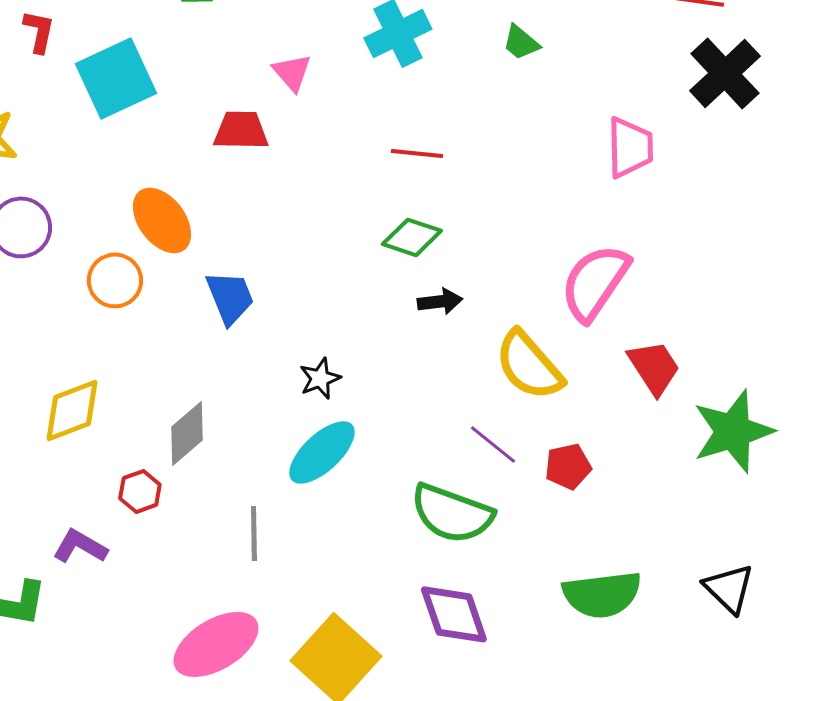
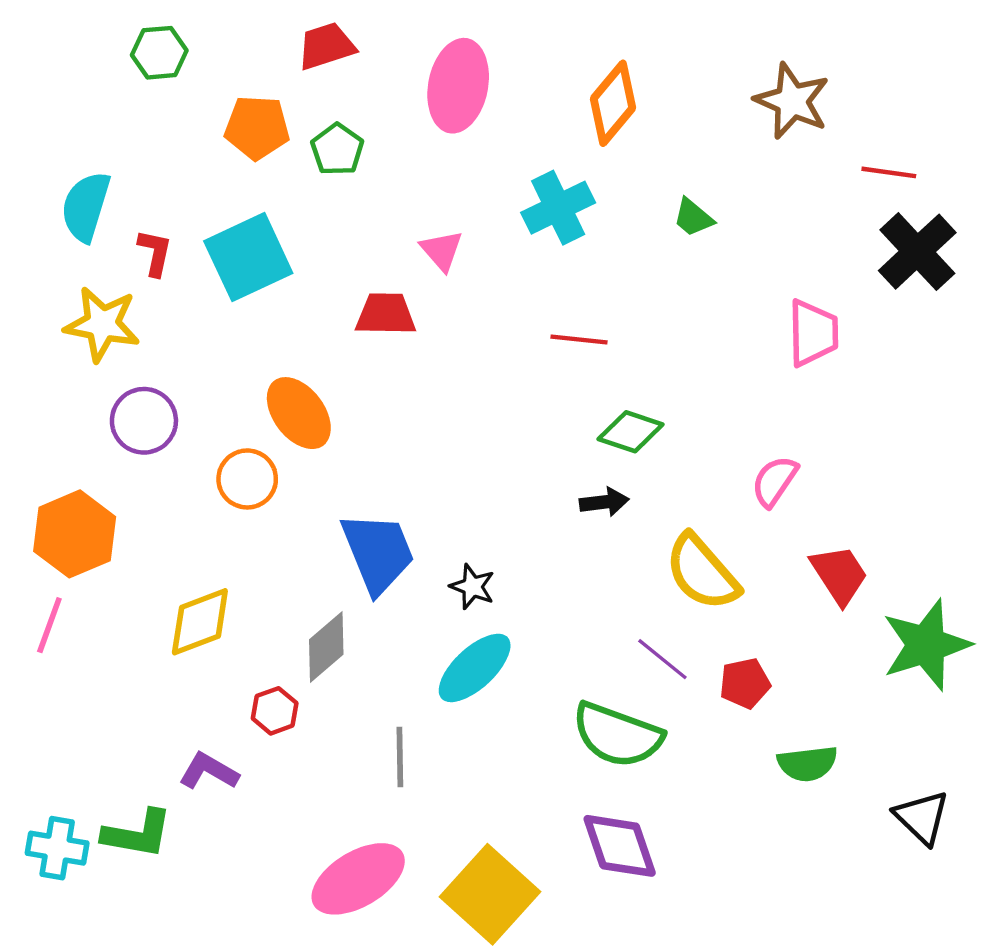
red L-shape: (39, 31) -> (155, 253), moved
green diamond: (412, 237) -> (631, 432), moved
pink semicircle: (595, 282) -> (775, 481), size x0.6
blue trapezoid: (230, 297) -> (378, 553), moved, size x1.4
black star: (320, 378) -> (472, 587), turned -30
green semicircle: (602, 594) -> (807, 764), moved, size x0.7

